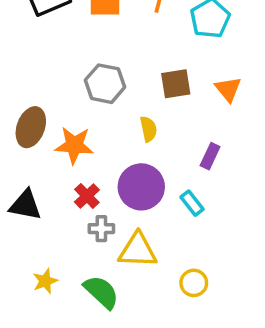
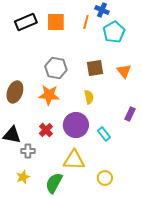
yellow semicircle: (148, 129) -> (89, 97), moved
orange star: (74, 145) -> (49, 95), moved
purple rectangle: (210, 156) -> (130, 114), moved
gray cross: (101, 229) -> (28, 151), moved
green semicircle: (101, 292) -> (54, 183), turned -105

